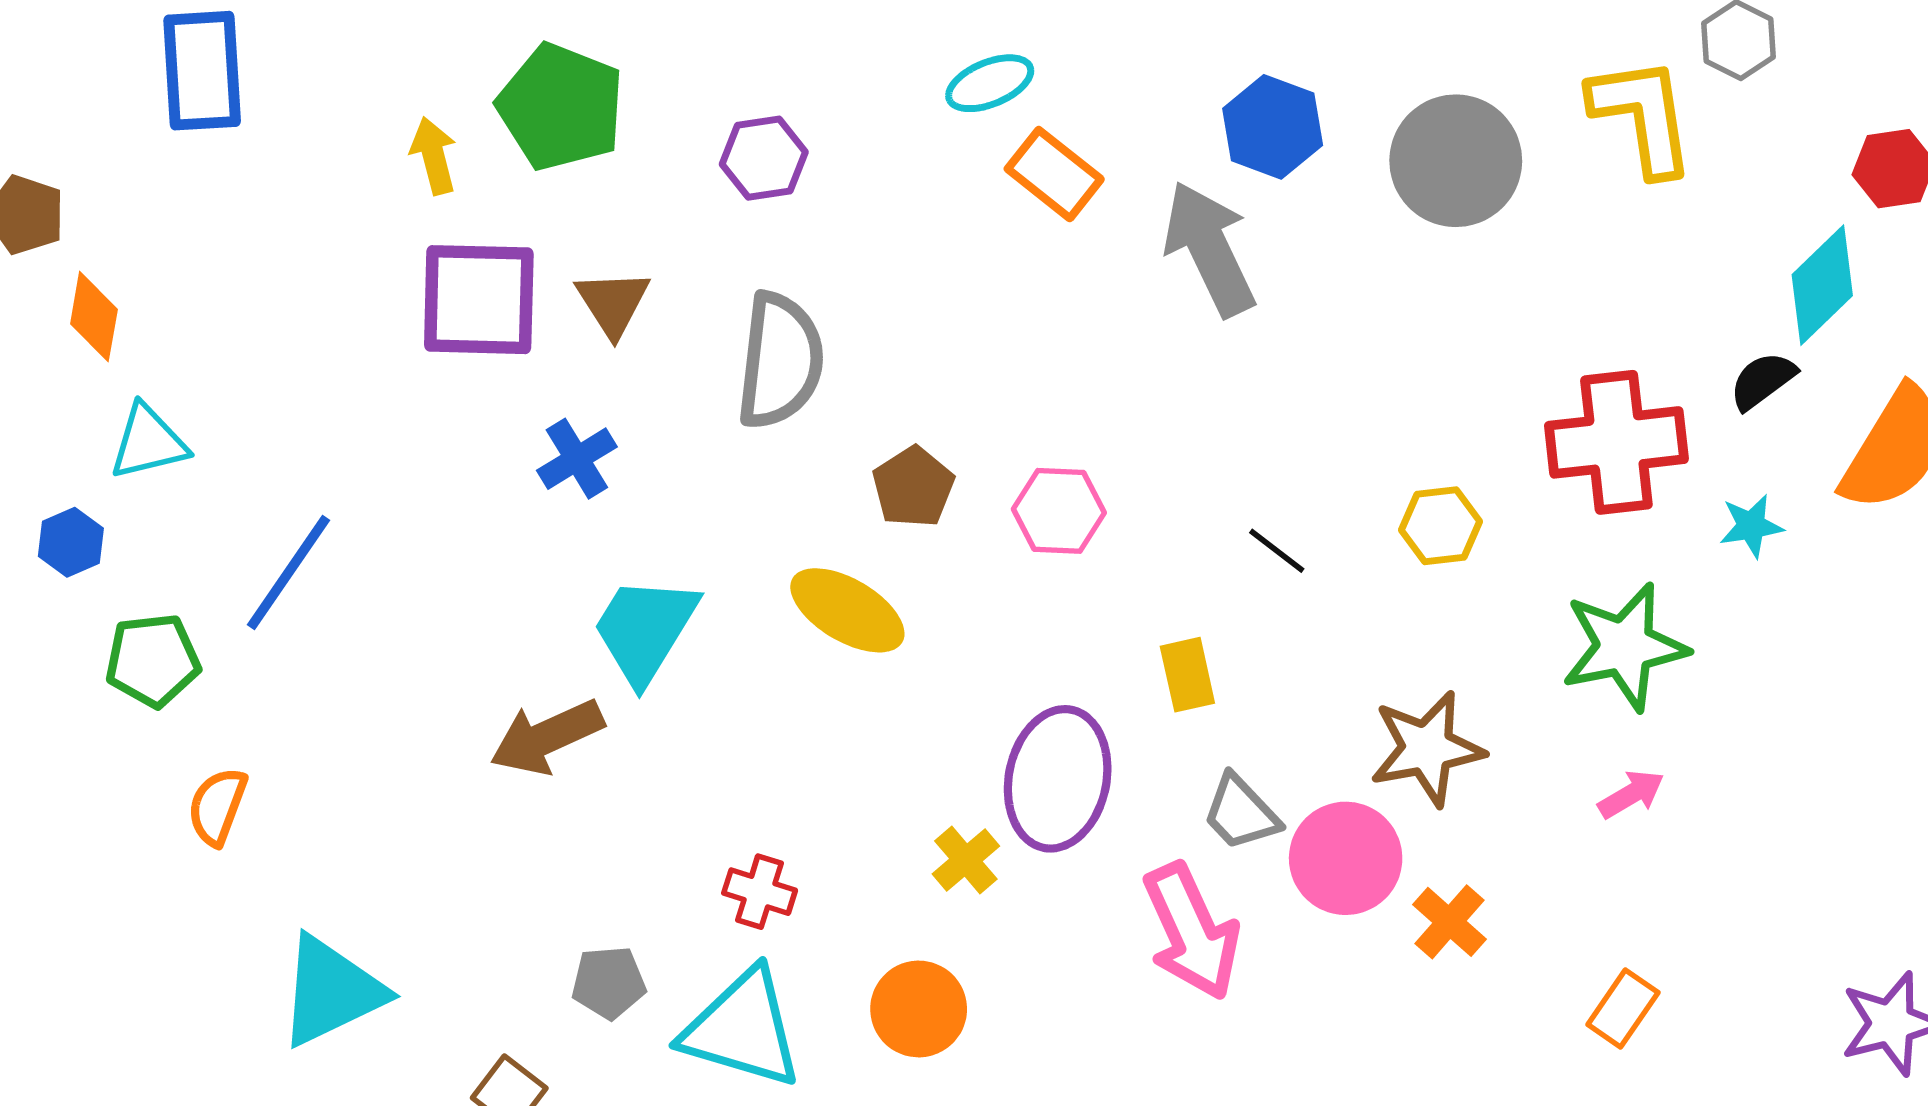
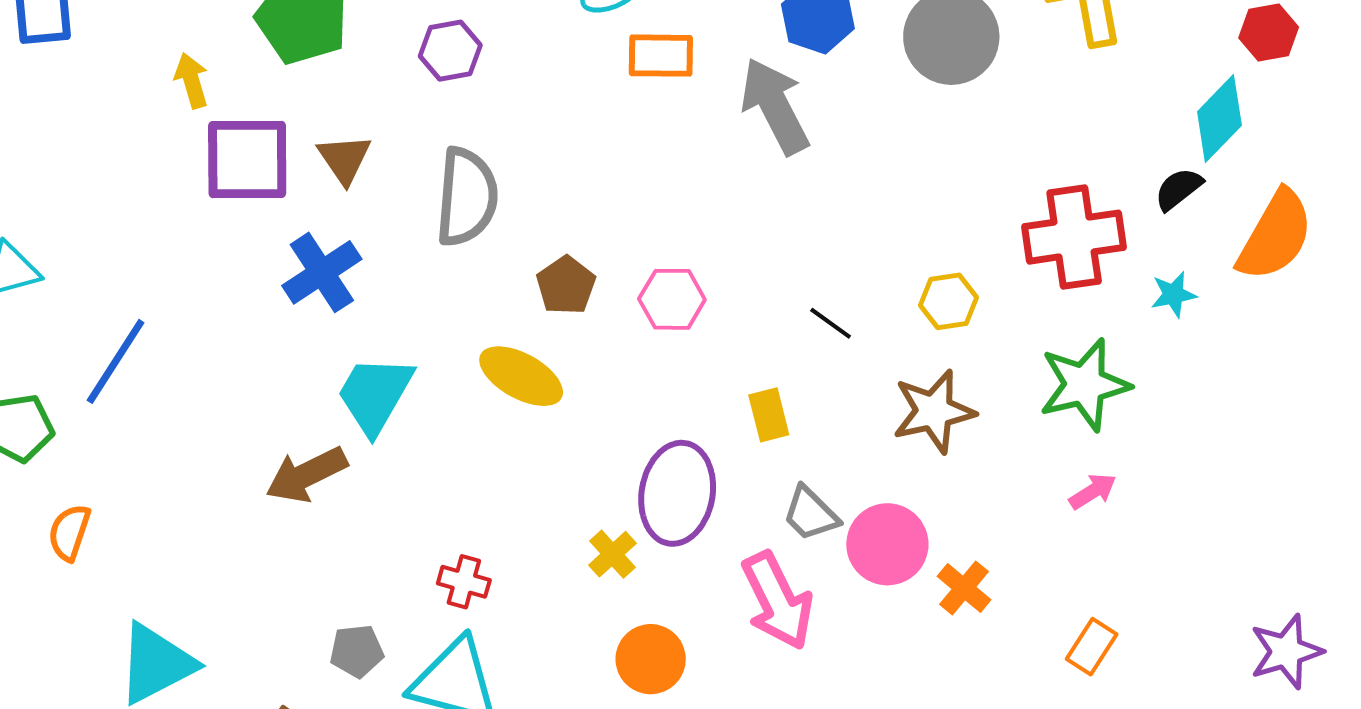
yellow arrow: (434, 156) -> (192, 81), moved
orange rectangle: (1054, 174) -> (661, 56), turned -36
blue cross: (577, 459) -> (322, 272), size x1.4
brown star: (1427, 748) -> (934, 411), moved
orange circle: (919, 1009) -> (651, 659), moved

